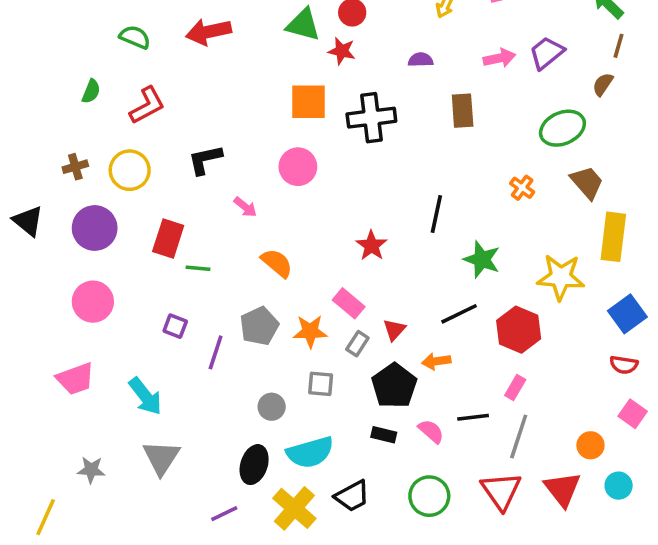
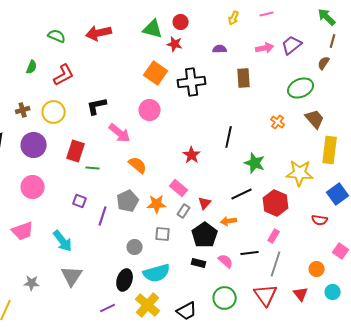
orange square: (308, 102) -> (156, 73), turned 35
pink arrow: (245, 207) -> (120, 133), size x1.6
red semicircle: (624, 365) -> (320, 220), moved
red triangle: (562, 489) -> (301, 294), size x0.7
black trapezoid: (352, 496) -> (187, 311), moved

